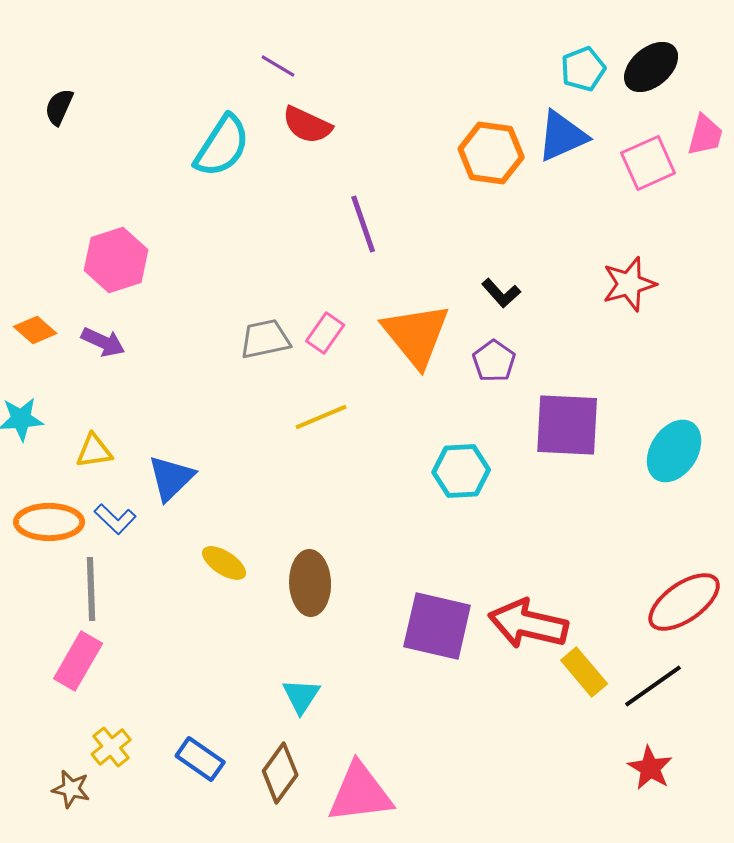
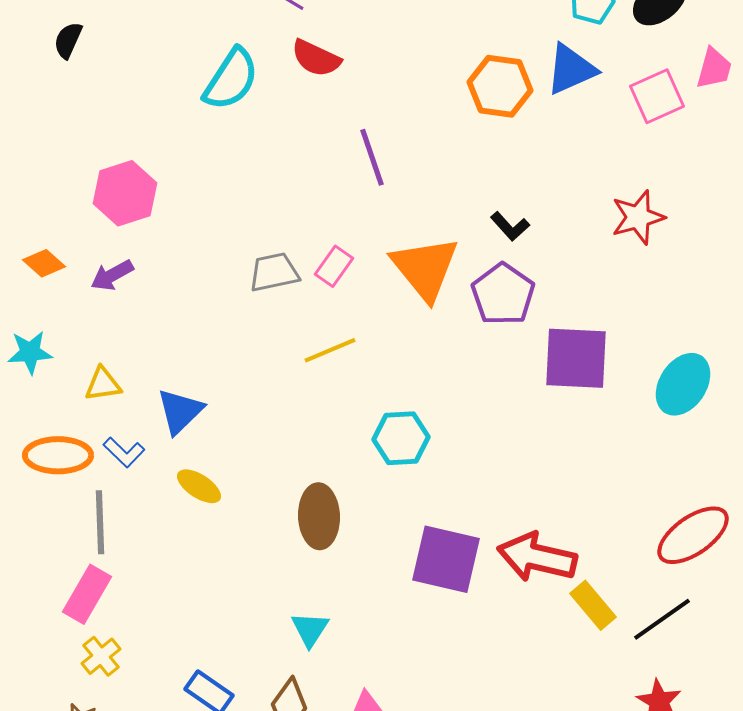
purple arrow: (103, 342) -> (112, 275), turned 126
purple pentagon: (494, 361) -> (503, 294), size x1.5
cyan hexagon: (461, 471) -> (401, 438), moved
yellow ellipse: (224, 563) -> (199, 486), moved
yellow cross: (111, 747) -> (101, 656), moved

